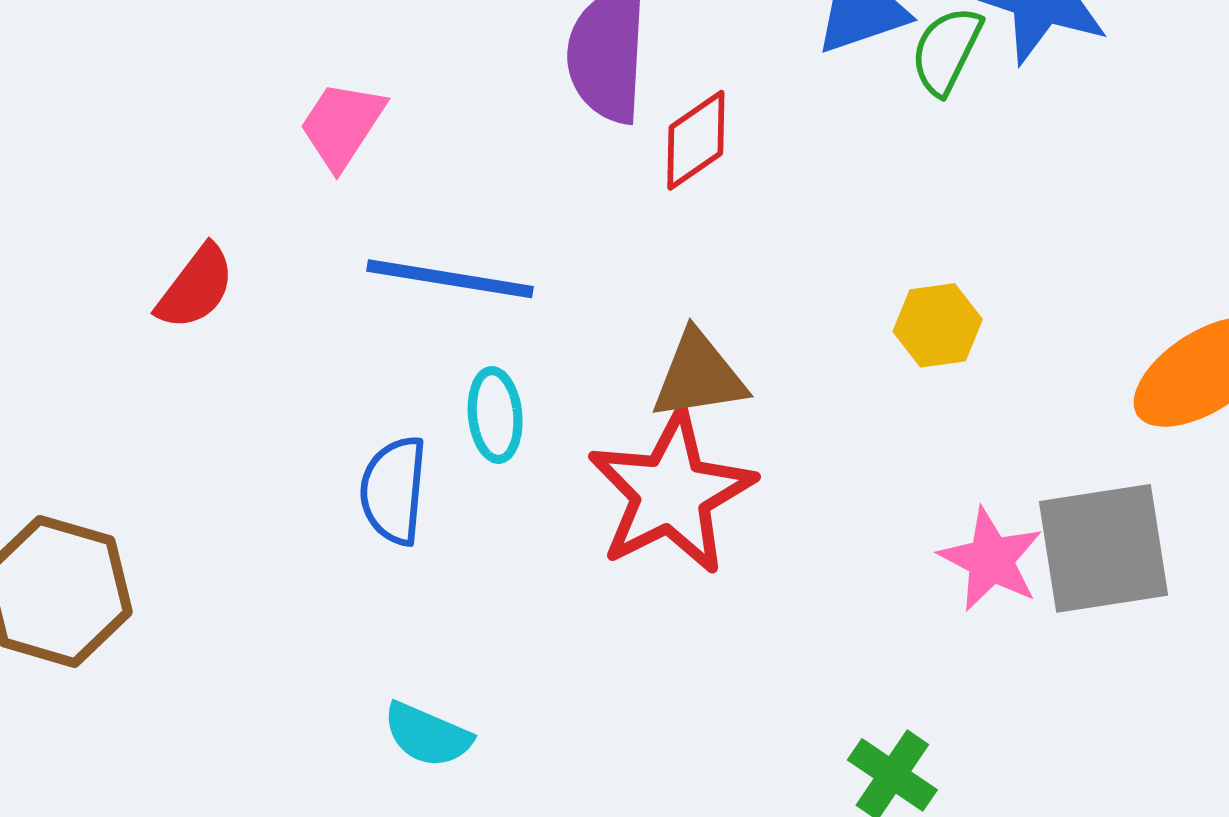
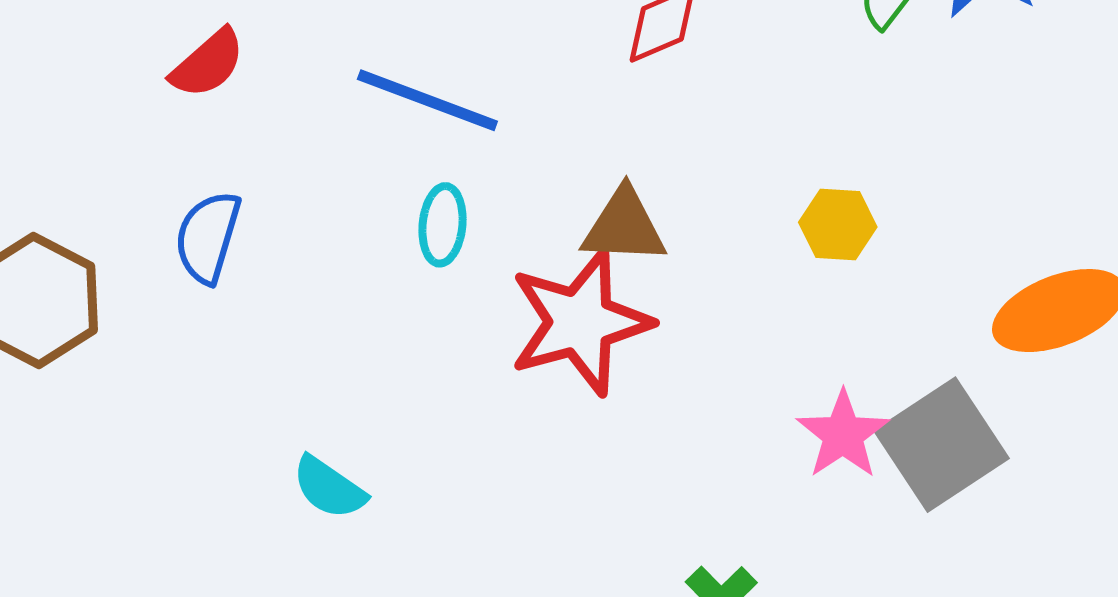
blue semicircle: (394, 490) -> (208, 237), moved
gray square: (1104, 548) -> (941, 445), turned -36

